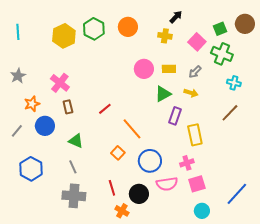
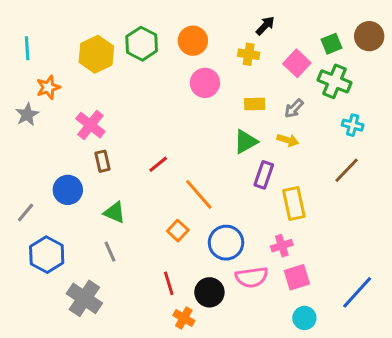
pink circle: (144, 69) -> (205, 83), moved
orange star: (32, 104) -> (48, 87), moved
gray line: (17, 131) -> (26, 212), moved
gray cross: (74, 196) -> (84, 298), moved, turned 30

